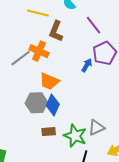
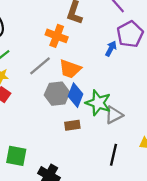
gray line: (21, 58) -> (40, 66), moved
gray triangle: (96, 127) -> (114, 115), moved
green star: (75, 136) -> (98, 103), moved

